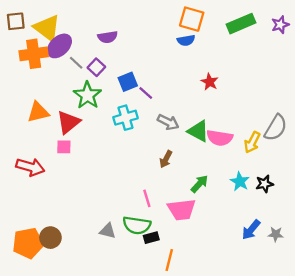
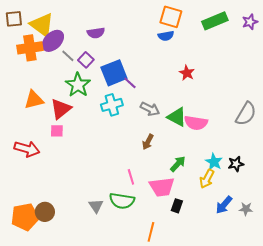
blue square: (128, 82) -> (114, 73), size x1.5
yellow arrow: (252, 142) -> (207, 179), moved
gray triangle: (108, 231) -> (96, 206), turned 42
black rectangle: (151, 238) -> (177, 206), moved, turned -56

